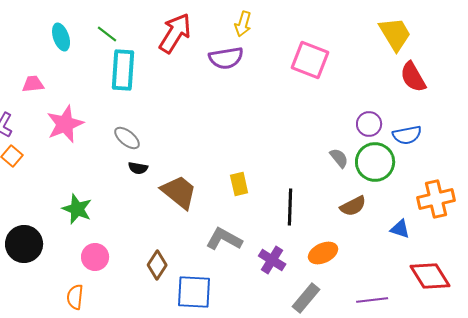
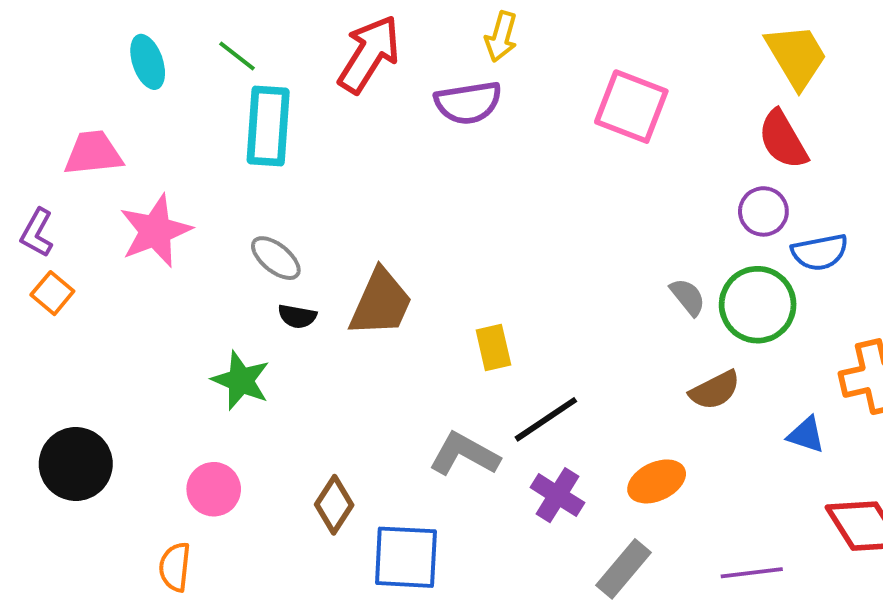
red semicircle: (413, 77) -> (783, 140), moved
pink trapezoid: (33, 84) -> (93, 153), size x1.4
purple circle: (369, 124) -> (763, 211), moved
brown trapezoid: (179, 192) -> (381, 303), moved, turned 75
black line: (290, 207) -> (546, 419), moved, turned 54
green star: (77, 209) -> (241, 380), moved

